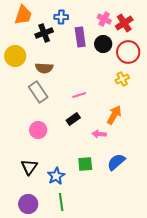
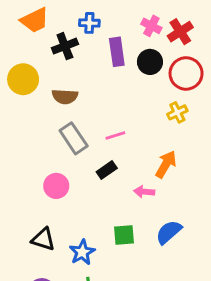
orange trapezoid: (23, 15) -> (35, 20), turned 45
gray rectangle: (38, 92) -> (74, 138), moved
black triangle: (29, 167) -> (43, 239), turned -48

